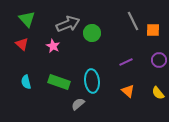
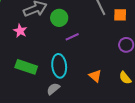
purple line: (126, 62) -> (72, 37), moved
gray semicircle: (78, 104) -> (53, 89), moved

